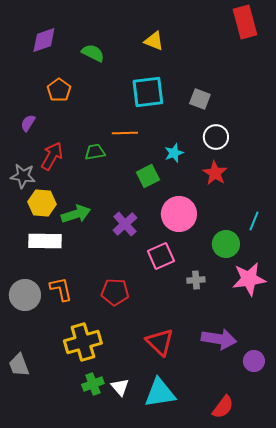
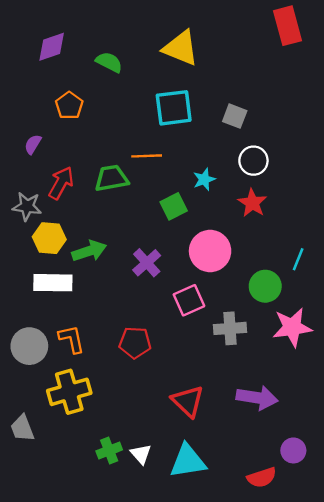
yellow triangle: (154, 41) -> (181, 48), size x1.6
green trapezoid: (95, 152) -> (111, 178), size x1.4
gray cross: (196, 280) -> (230, 328), size x1.5
yellow cross: (83, 342) -> (69, 392), moved
purple circle: (254, 361) -> (293, 450), moved
red semicircle: (223, 407) -> (262, 477), turned 35

